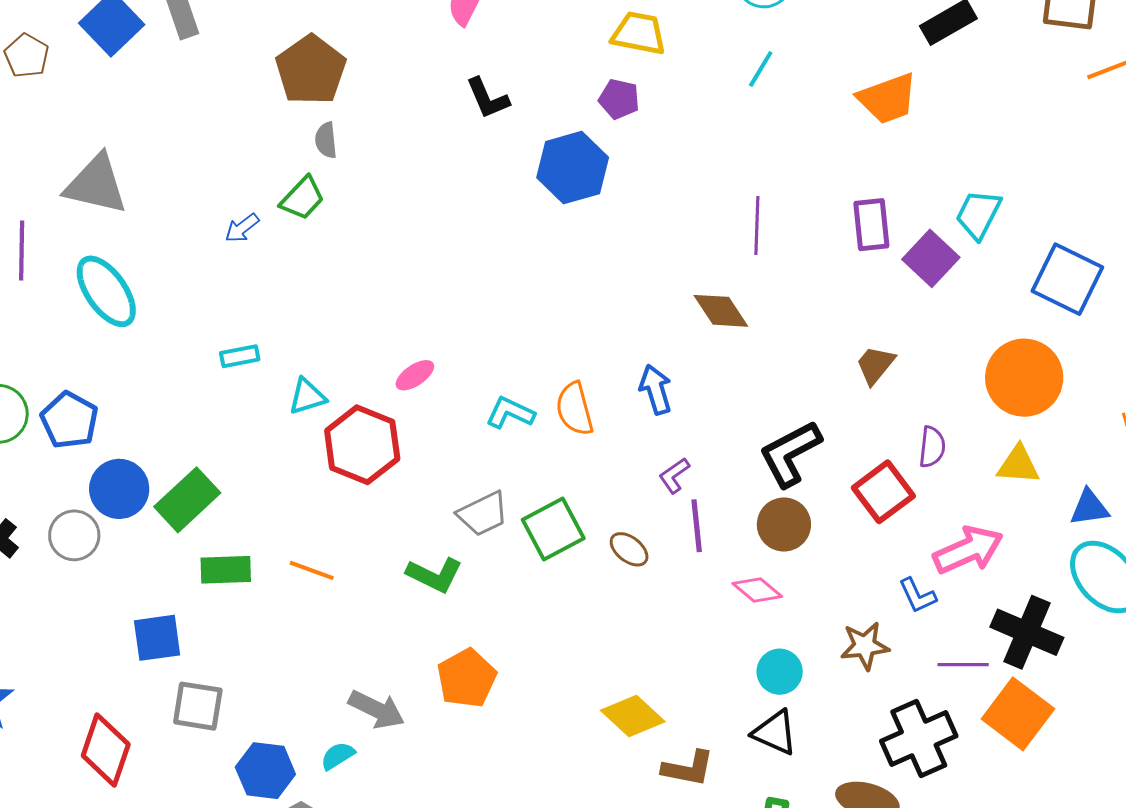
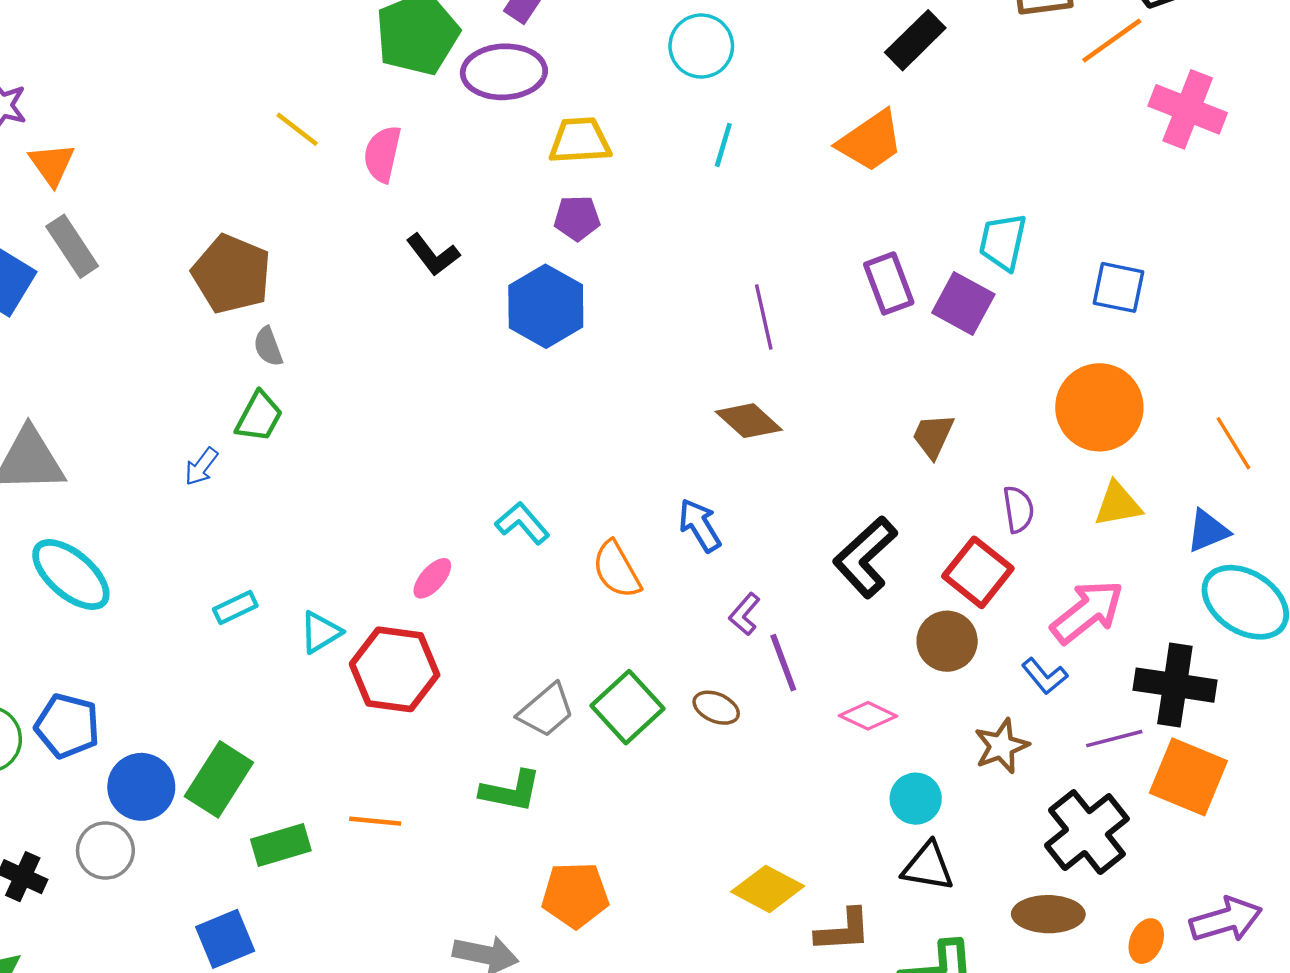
blue square: (1067, 279) -> (1119, 287), size x0.7
cyan L-shape: (510, 413) -> (522, 523), moved, turned 39
brown circle: (784, 524) -> (947, 641), moved
orange pentagon: (467, 678) -> (575, 895), turned -30

